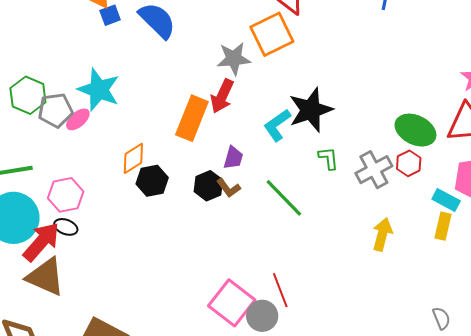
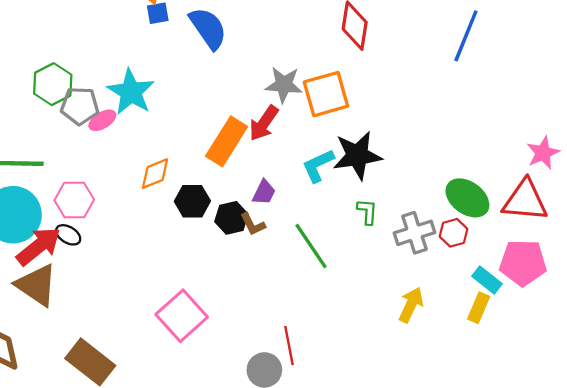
orange square: (272, 34) -> (326, 94), moved
black hexagon: (152, 181) -> (192, 201), moved
pink square: (232, 303) -> (182, 316), moved

